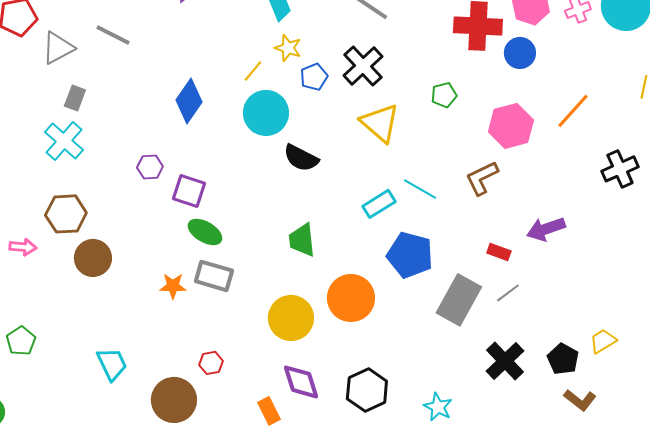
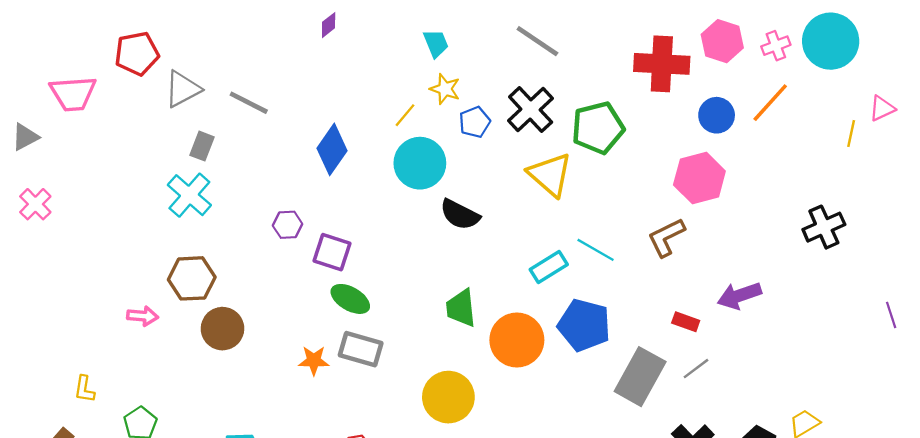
gray line: (113, 35) -> (249, 103), moved
blue circle: (520, 53) -> (717, 115), moved
green pentagon: (444, 95) -> (598, 128), moved, size x1.8
orange line: (573, 111) -> (770, 103), moved
orange circle: (351, 298) -> (517, 340), moved

